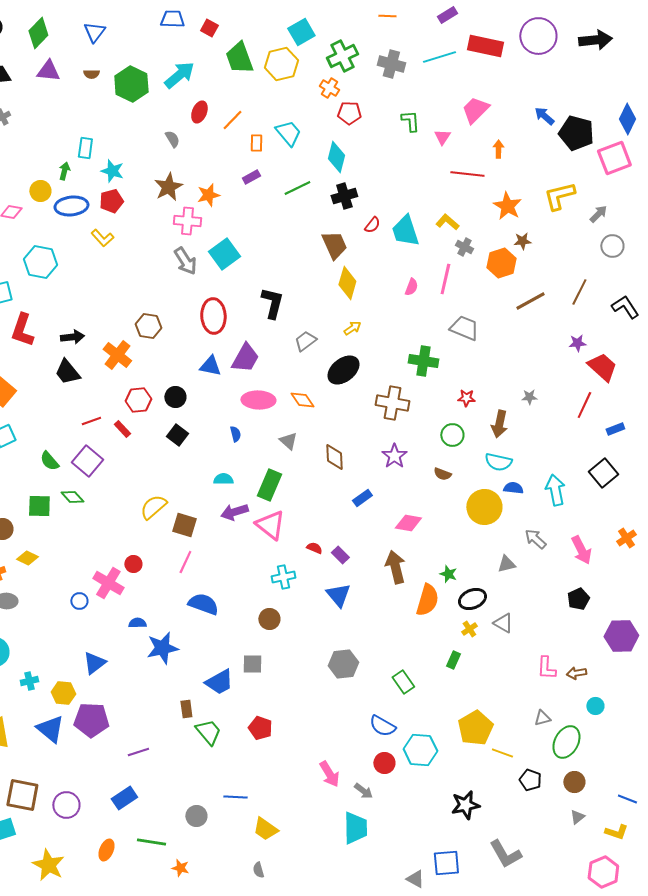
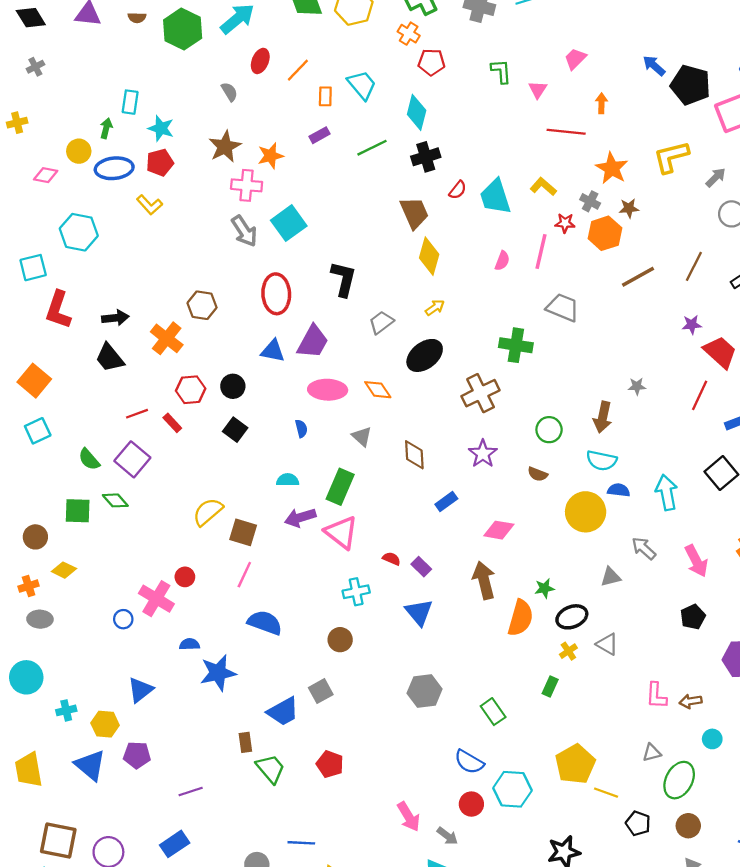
pink trapezoid: (475, 110) -> (575, 59), size x0.7
gray cross: (464, 247) -> (590, 201), moved
red star: (466, 398) -> (565, 223), moved
brown cross: (392, 403) -> (481, 393), turned -36
green star: (448, 574) -> (544, 588), turned -30
gray square: (252, 664) -> (321, 691), turned -30
purple pentagon: (91, 720) -> (137, 755), size x0.7

